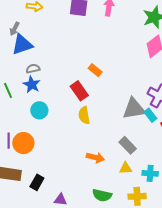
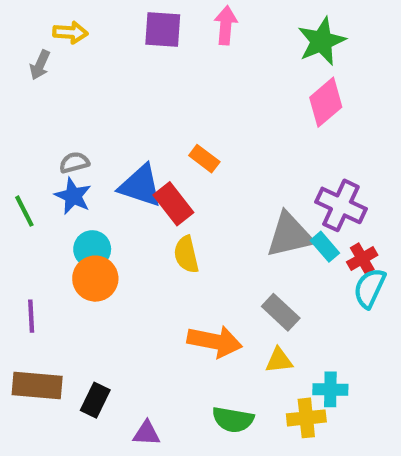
gray arrow: (15, 29) -> (40, 65), moved
blue triangle: (22, 45) -> (140, 186), moved, turned 40
orange circle: (23, 143) -> (95, 279), moved
orange arrow: (95, 157) -> (215, 341), size x1.4
cyan cross: (150, 173) -> (330, 389), moved

